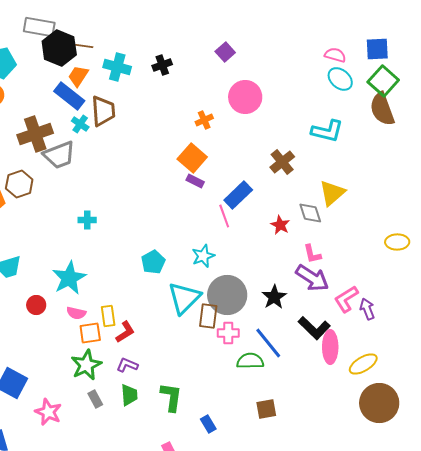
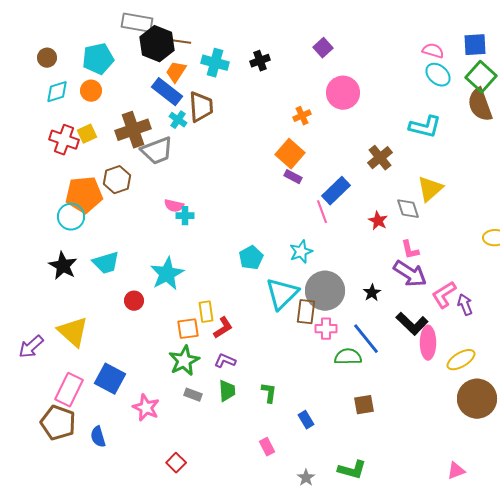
black star: (274, 297) -> (372, 293), size x0.7
pink semicircle: (76, 313) -> (174, 206), moved
green L-shape: (171, 397) -> (269, 393), size x0.7
gray rectangle: (95, 399) -> (193, 395), turned -42

